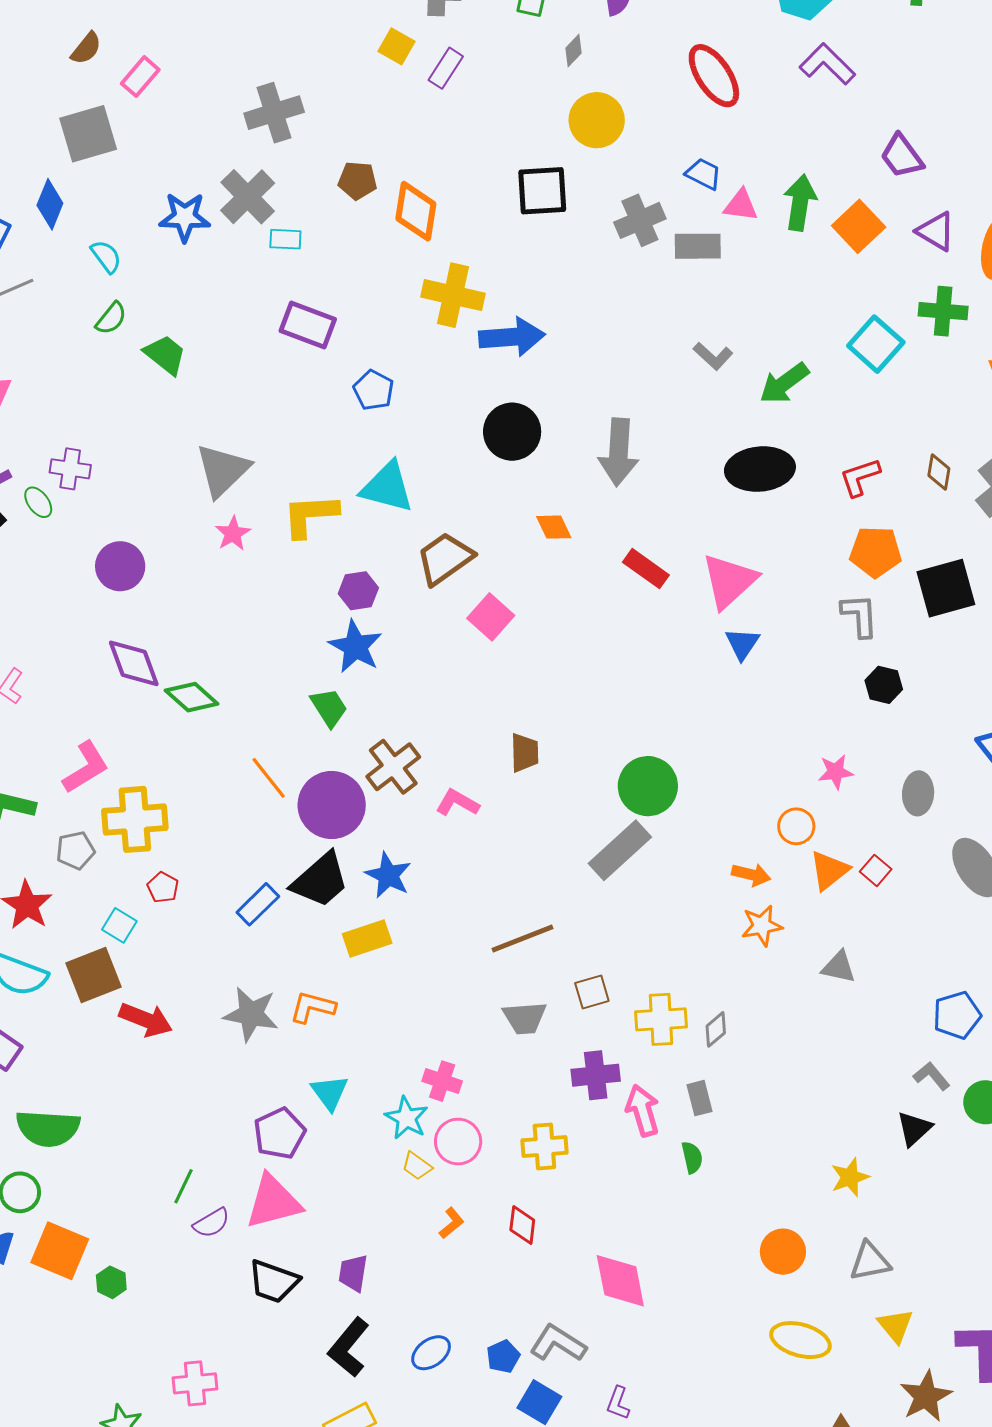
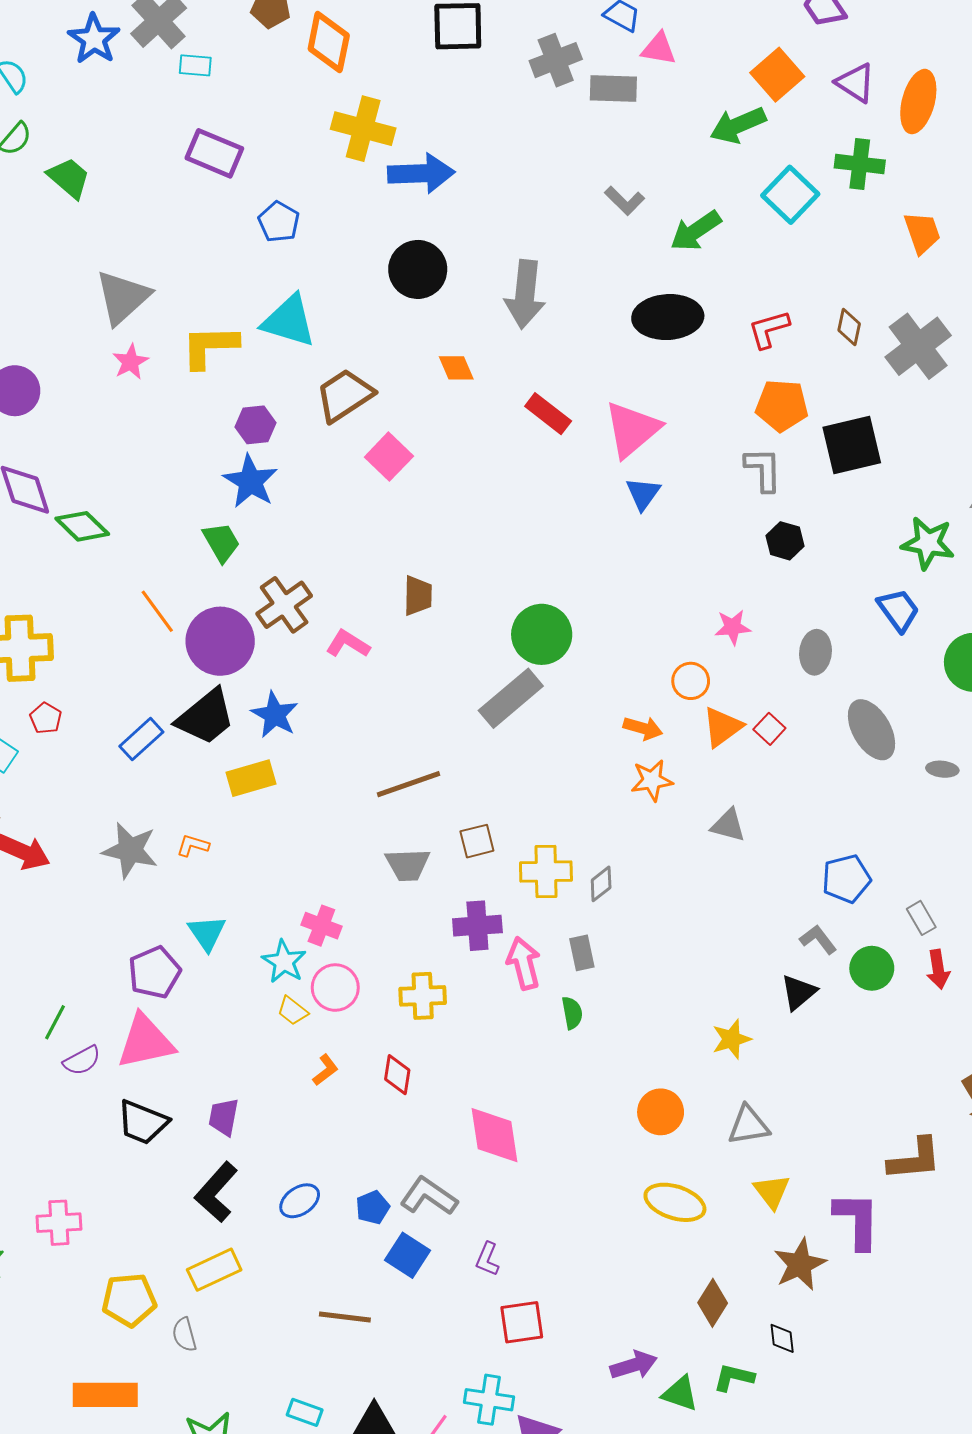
green arrow: (800, 203) -> (738, 125), moved, turned -124
blue star: (185, 217) -> (94, 39), turned 30
orange L-shape: (313, 1007) -> (193, 846), size x0.7

